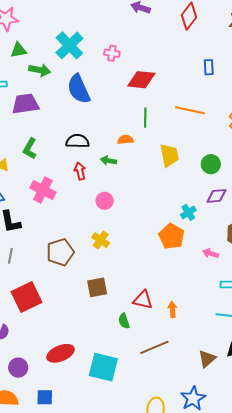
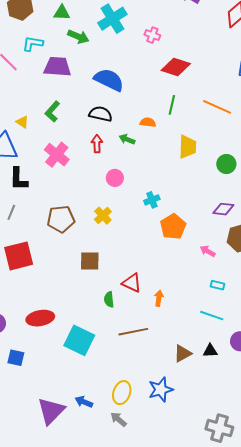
blue semicircle: (79, 89) -> (109, 80), moved, turned 128
purple diamond: (216, 196) -> (223, 209), moved
cyan cross: (188, 212) -> (152, 200), moved

